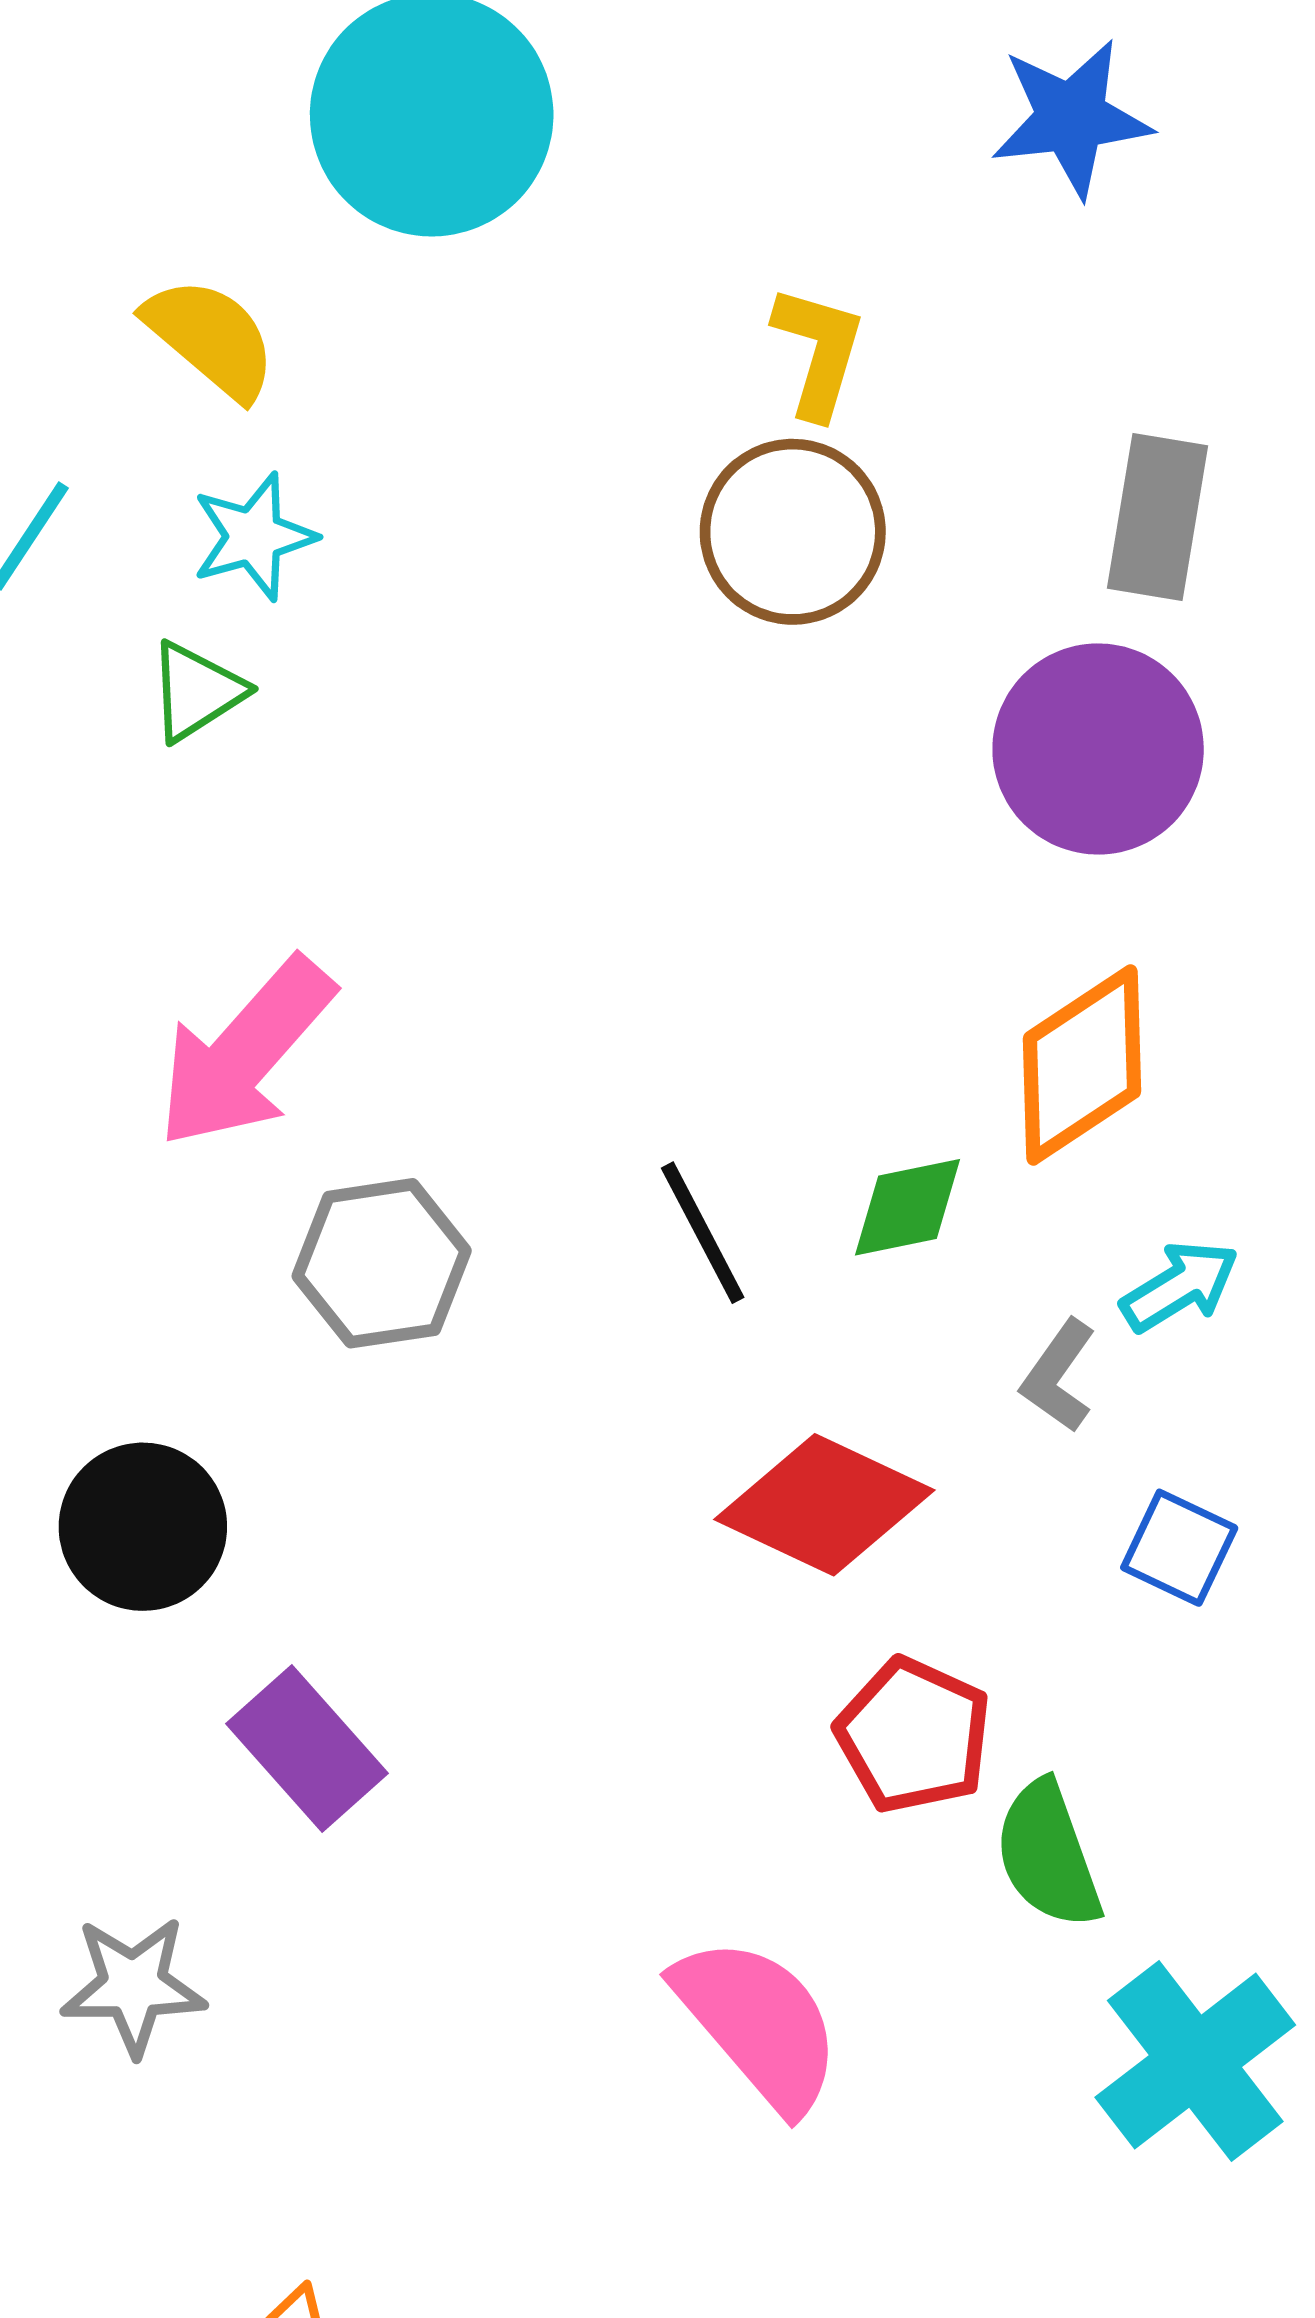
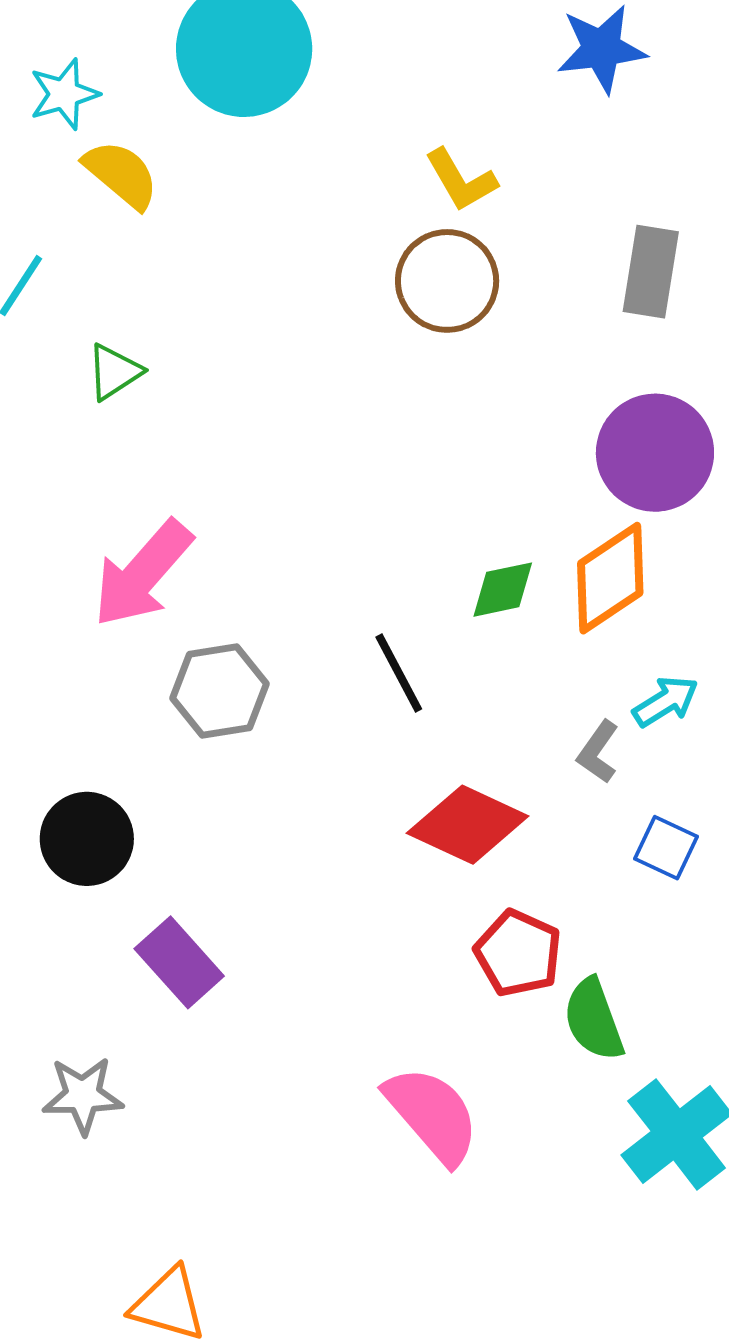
yellow L-shape: (819, 352) -> (461, 180), turned 134
cyan star: (254, 537) -> (64, 94), moved
purple circle: (1098, 749) -> (655, 453), moved
green diamond: (908, 1207) -> (503, 590), moved

